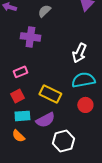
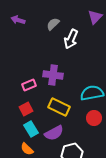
purple cross: (30, 37) -> (53, 75), moved
white arrow: (79, 53) -> (71, 39), moved
cyan rectangle: (22, 116) -> (31, 129), turned 63

